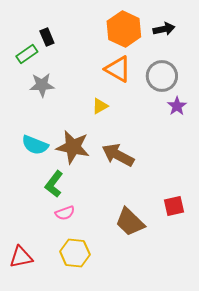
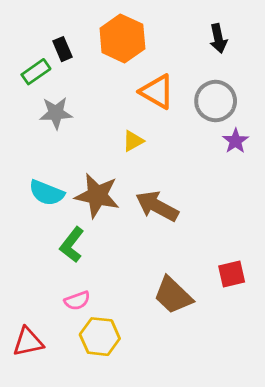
orange hexagon: (124, 29) -> (122, 38), moved
black arrow: (164, 29) -> (218, 38), turned 90
pink semicircle: (65, 213) -> (77, 301), moved

